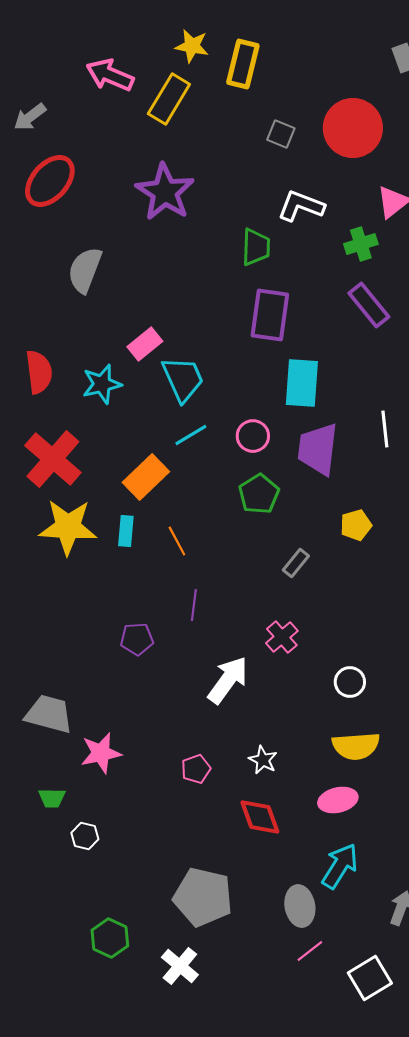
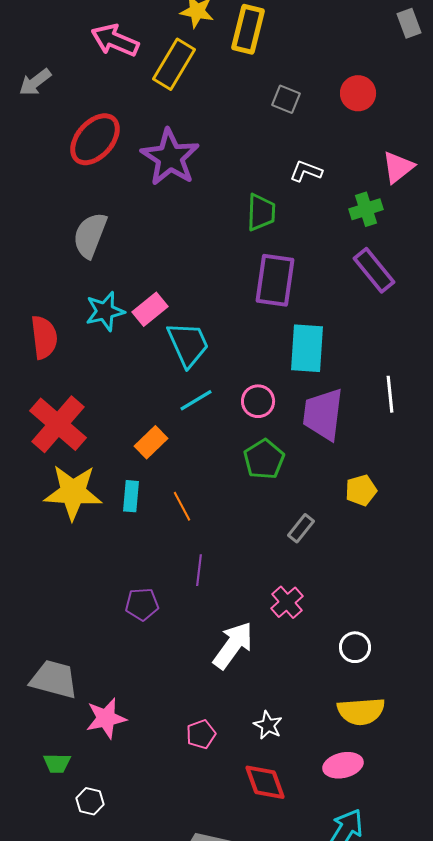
red circle: (353, 128) -> (358, 93), size x0.6
red ellipse: (50, 181) -> (95, 139), moved
white L-shape: (301, 206) -> (306, 171), size x0.7
cyan star: (102, 384) -> (105, 311), moved
orange rectangle: (146, 477) -> (151, 442), size x0.7

